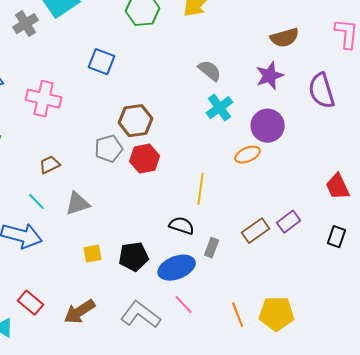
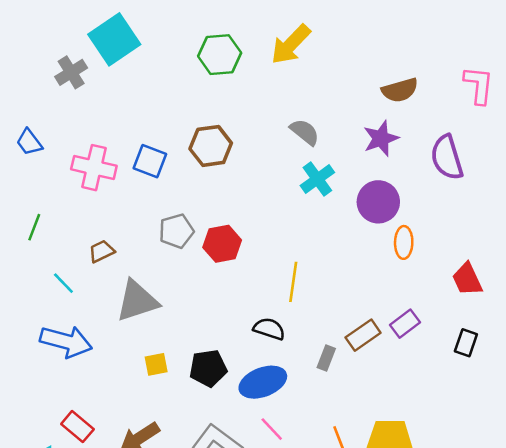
blue square: (102, 62) -> (150, 161), moved
brown hexagon: (136, 121) -> (211, 146), moved
orange ellipse: (248, 155) -> (404, 242), moved, turned -65
cyan line: (37, 202) -> (63, 283), moved
gray triangle: (78, 204) -> (137, 301), size x1.4
gray rectangle: (212, 248) -> (326, 358), moved

